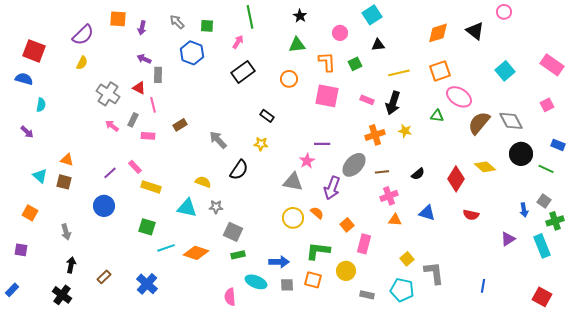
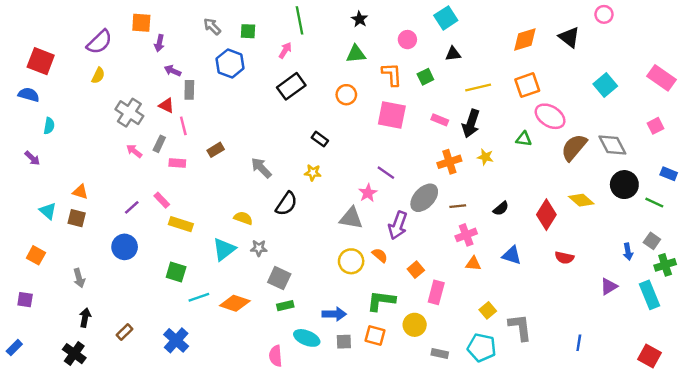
purple arrow: (142, 28) -> (159, 43), moved
purple line: (322, 144) -> (386, 173), turned 35
cyan triangle: (187, 208) -> (224, 249), turned -50

